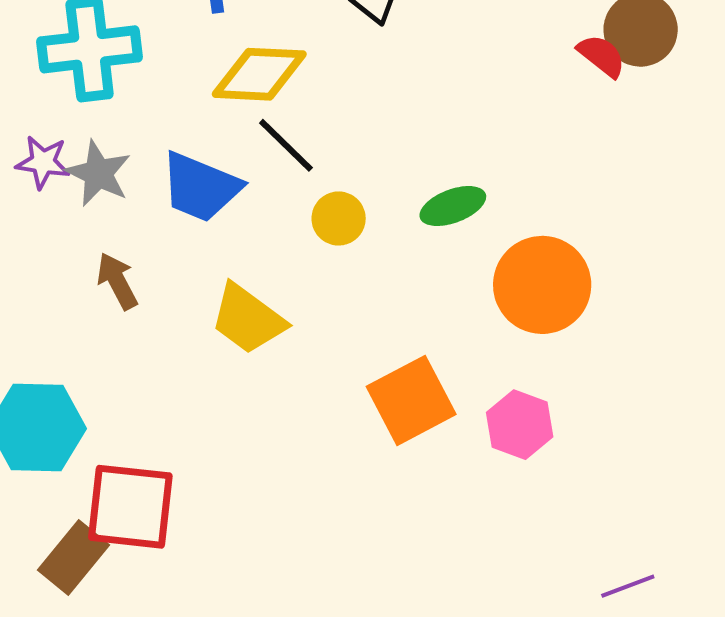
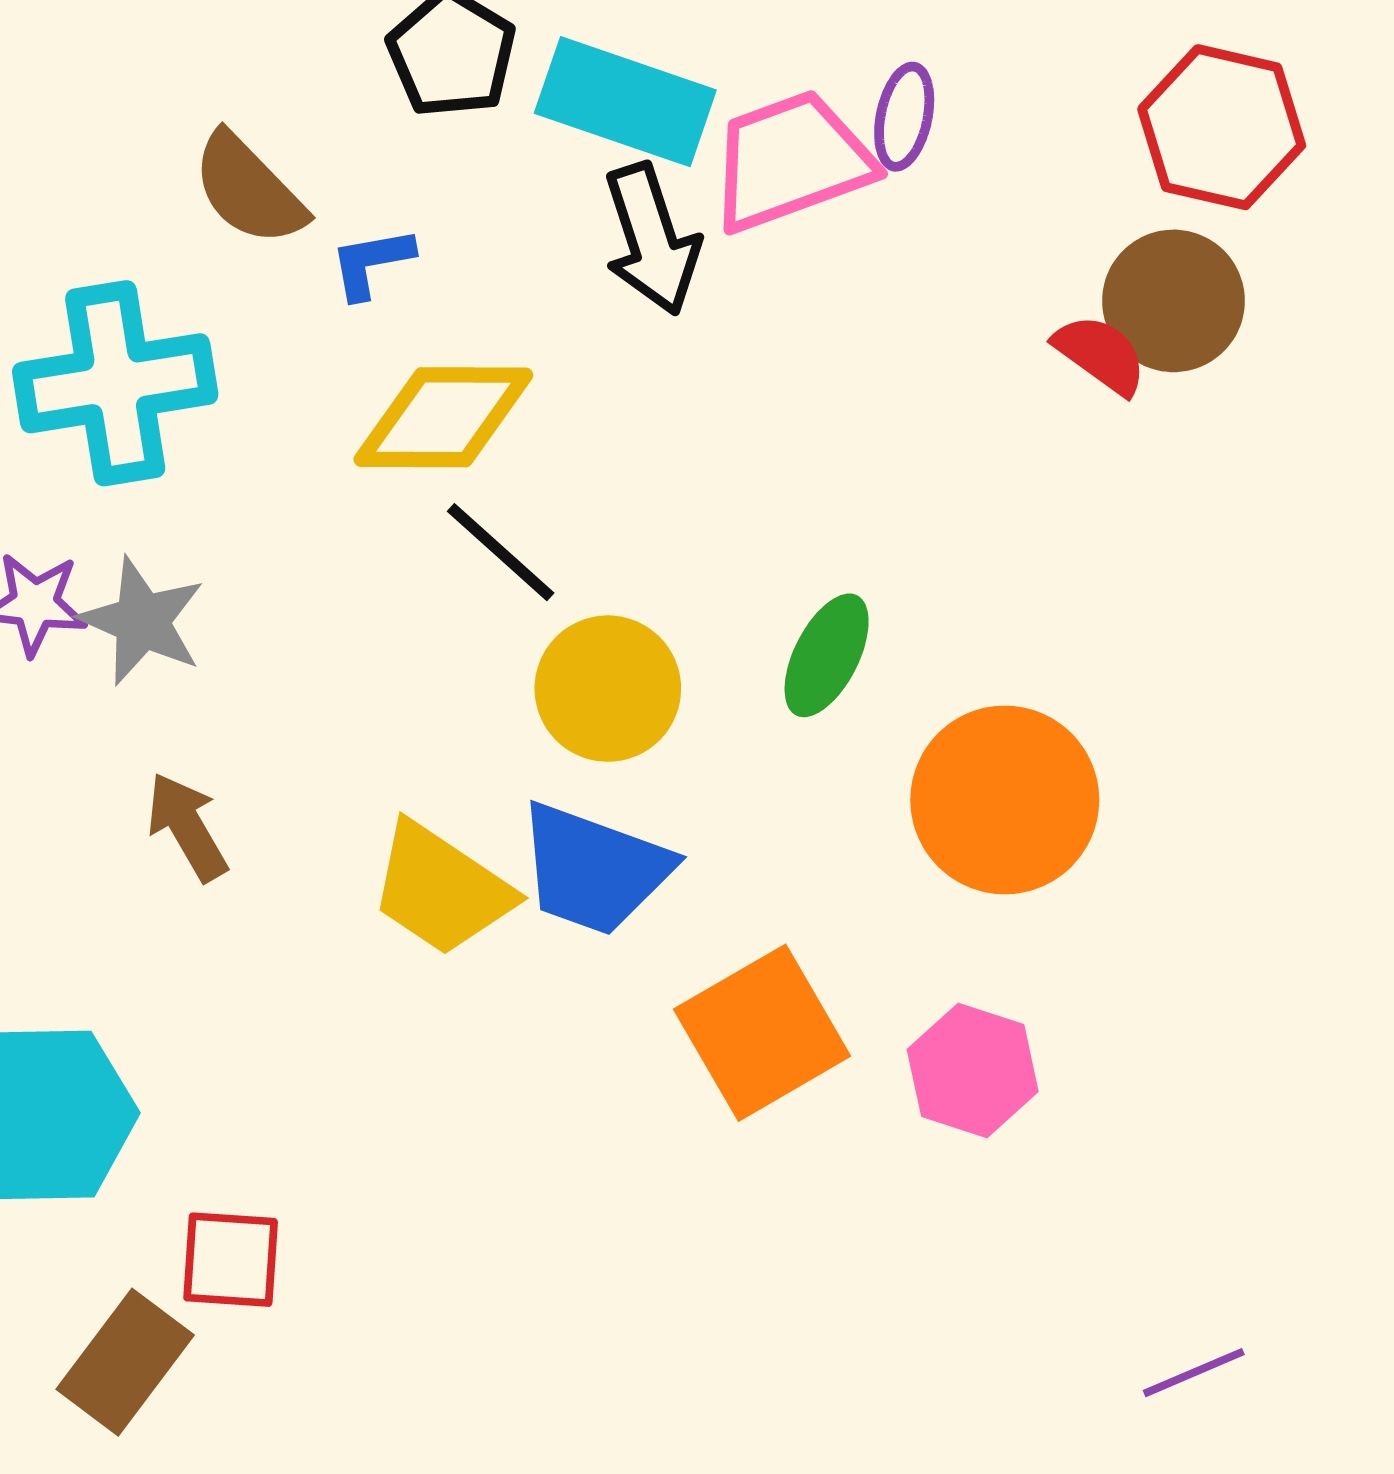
blue trapezoid: (201, 187) -> (594, 869), moved
green ellipse: (453, 206) -> (827, 655), turned -40
yellow circle: (339, 218) -> (608, 689), size x1.4
red square: (130, 507) -> (231, 1260), size x0.6

